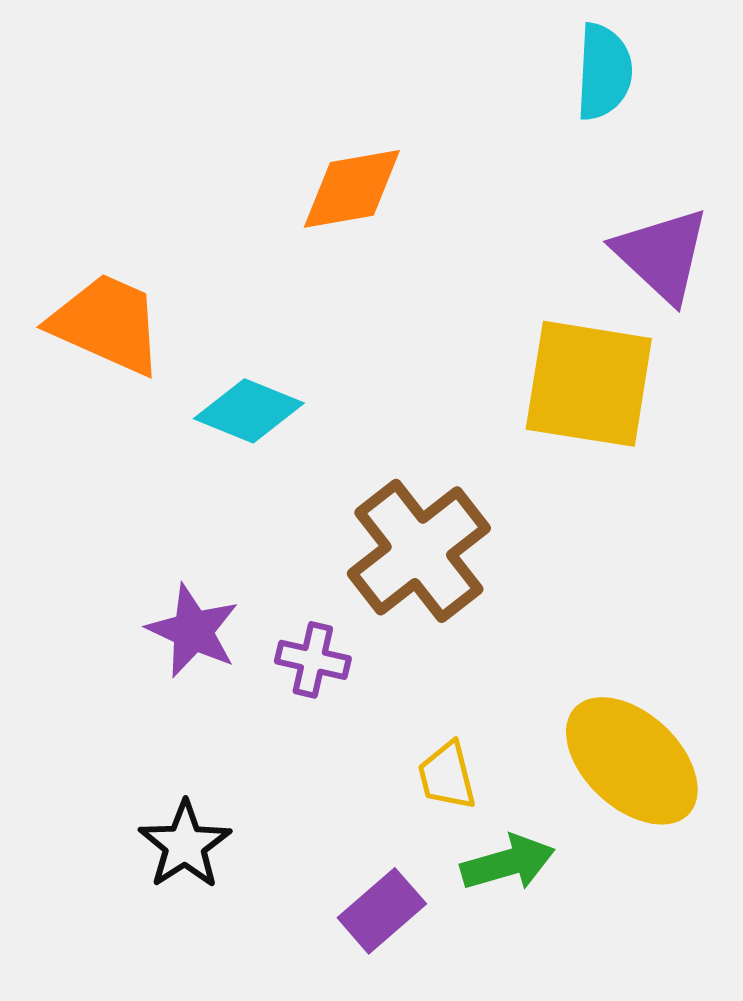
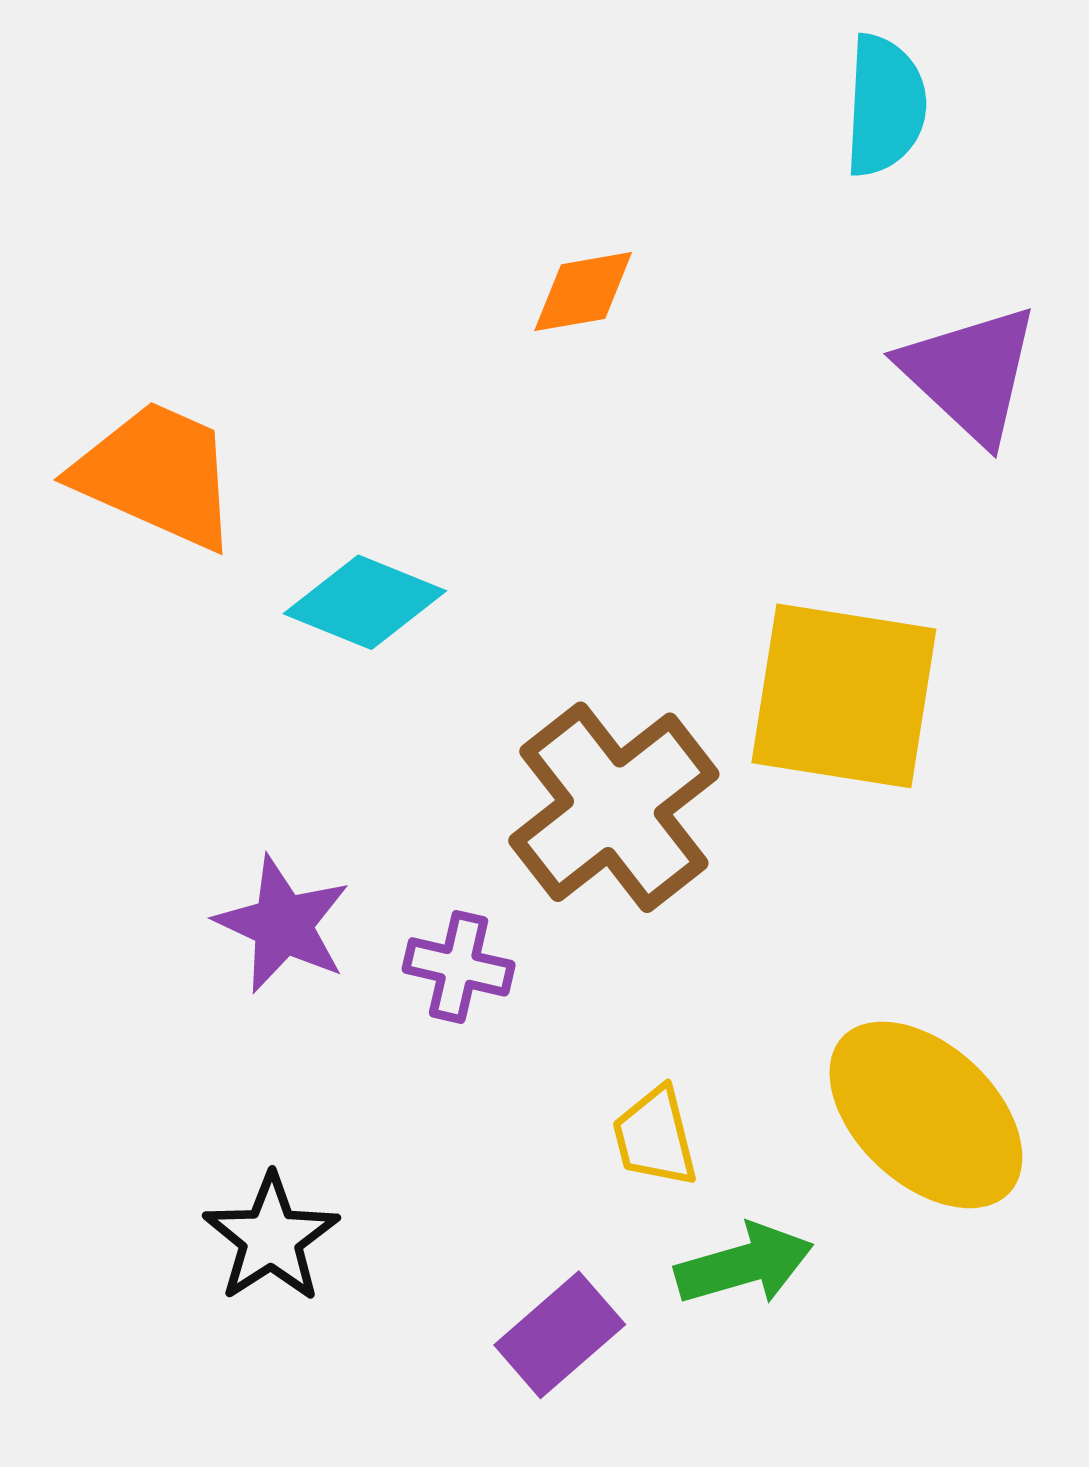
orange diamond: (352, 189) -> (583, 292), moved, size x0.7
yellow square: (589, 384) -> (844, 696), moved

